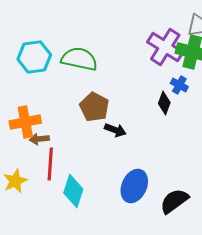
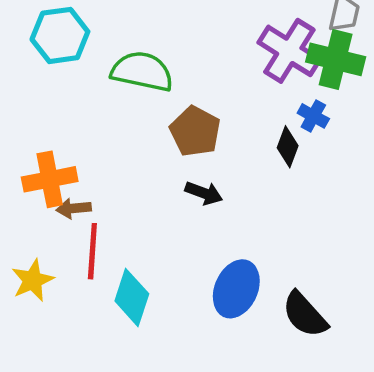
cyan hexagon: (34, 57) -> (60, 35), moved
brown pentagon: (94, 107) -> (195, 131), moved
black semicircle: (174, 201) -> (305, 315), turned -96

